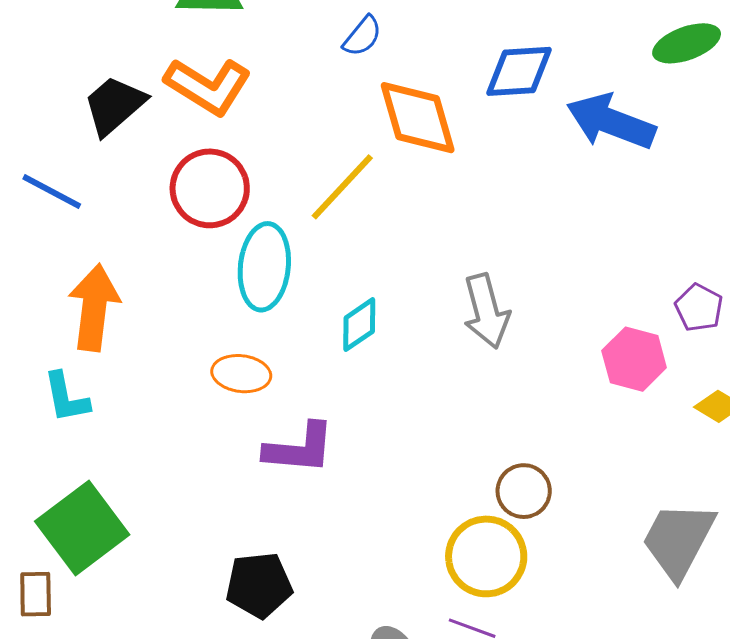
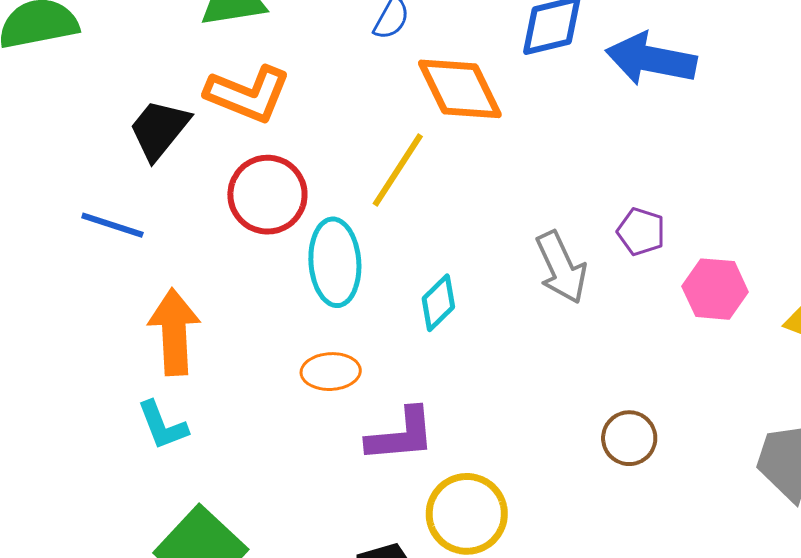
purple pentagon: (699, 308) -> (641, 232), moved
yellow circle: (486, 556) -> (467, 514), moved

